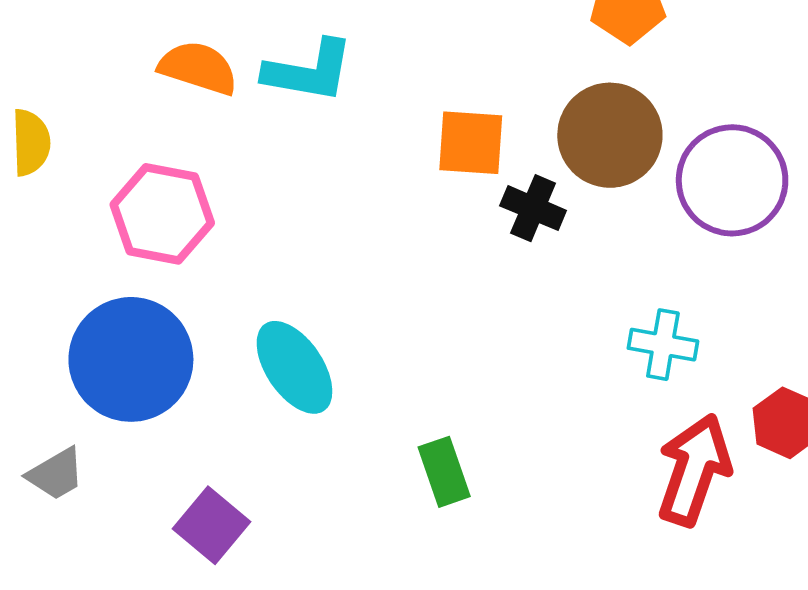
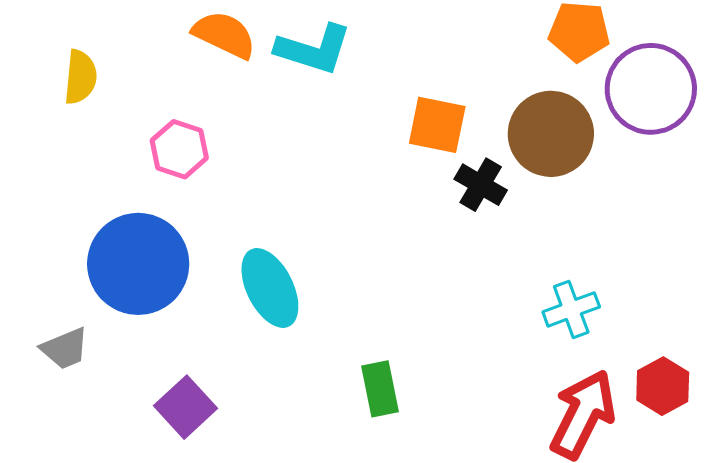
purple circle: (732, 180) -> (651, 89), moved
pink hexagon: (162, 214) -> (179, 149), size x0.7
cyan cross: (663, 345) -> (571, 309), turned -38

